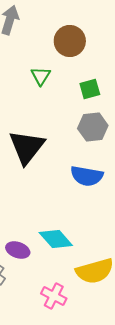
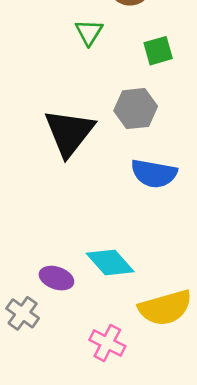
gray hexagon: (93, 127) -> (136, 109), moved

